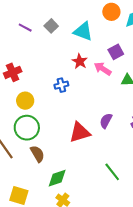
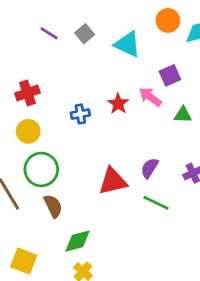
red star: (80, 61) -> (118, 104), moved
blue cross: (61, 85) -> (80, 114), moved
yellow circle: (25, 101) -> (28, 131), moved
green line: (112, 172) -> (156, 203), moved, turned -30

